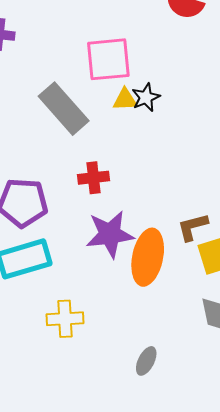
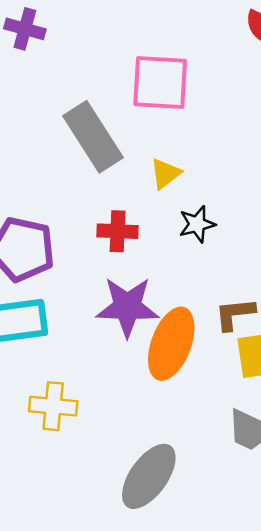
black star: (146, 97) -> (197, 224), moved
yellow triangle: (125, 100) -> (165, 174), moved, turned -44
gray ellipse: (146, 361) -> (149, 476), size x1.8

